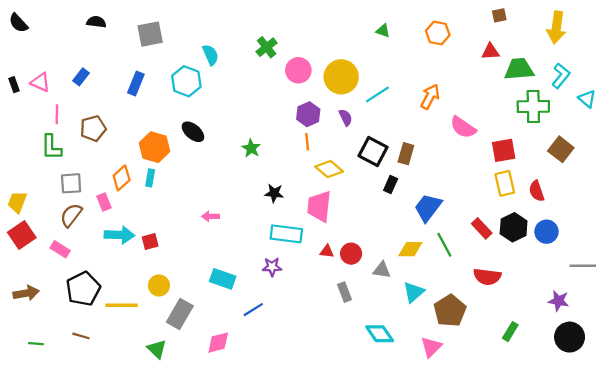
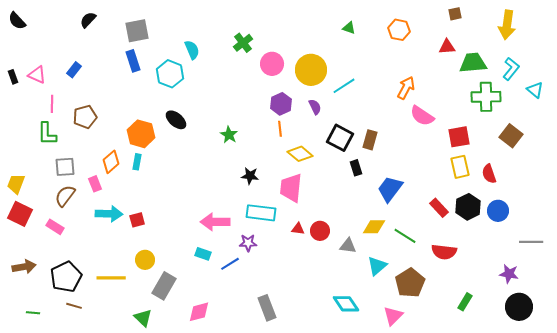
black semicircle: (96, 22) -> (88, 20), turned -54
blue rectangle: (136, 83) -> (133, 61), moved, turned -40
orange arrow: (430, 97) -> (406, 88), moved
black rectangle: (391, 184) -> (356, 168), turned -42
pink arrow: (211, 216) -> (215, 222), moved, size x1.8
red square: (22, 235) -> (20, 214), turned -30
green line: (444, 245) -> (405, 236), moved, turned -30
cyan rectangle: (223, 279) -> (203, 254), size x0.7
black pentagon: (83, 289) -> (66, 277), moved
gray rectangle: (344, 292) -> (267, 308), moved, size x1.4
blue line: (253, 310) -> (230, 264), moved

